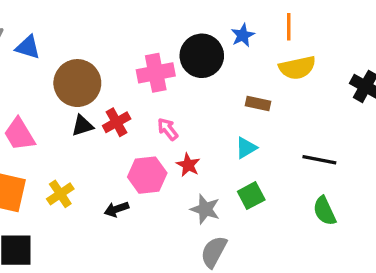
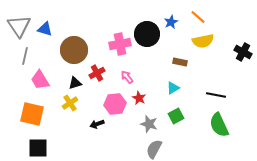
orange line: (289, 27) -> (198, 17), turned -49
black triangle: (82, 126) -> (75, 83), moved
yellow cross: (60, 194) -> (70, 103), moved
green semicircle: (325, 211) -> (219, 125), size x1.4

